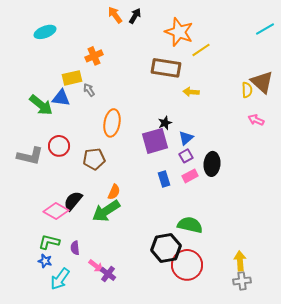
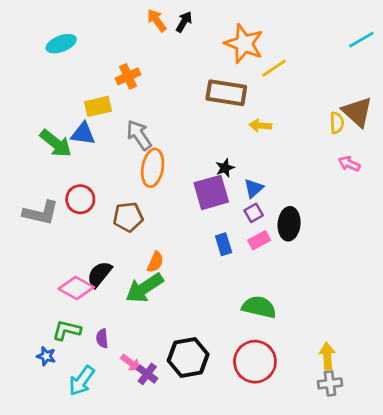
gray arrow: (89, 90) -> (139, 135), moved, size x1.6
black hexagon: (166, 248) -> (188, 358), moved
blue star: (45, 261) -> (46, 356), moved

